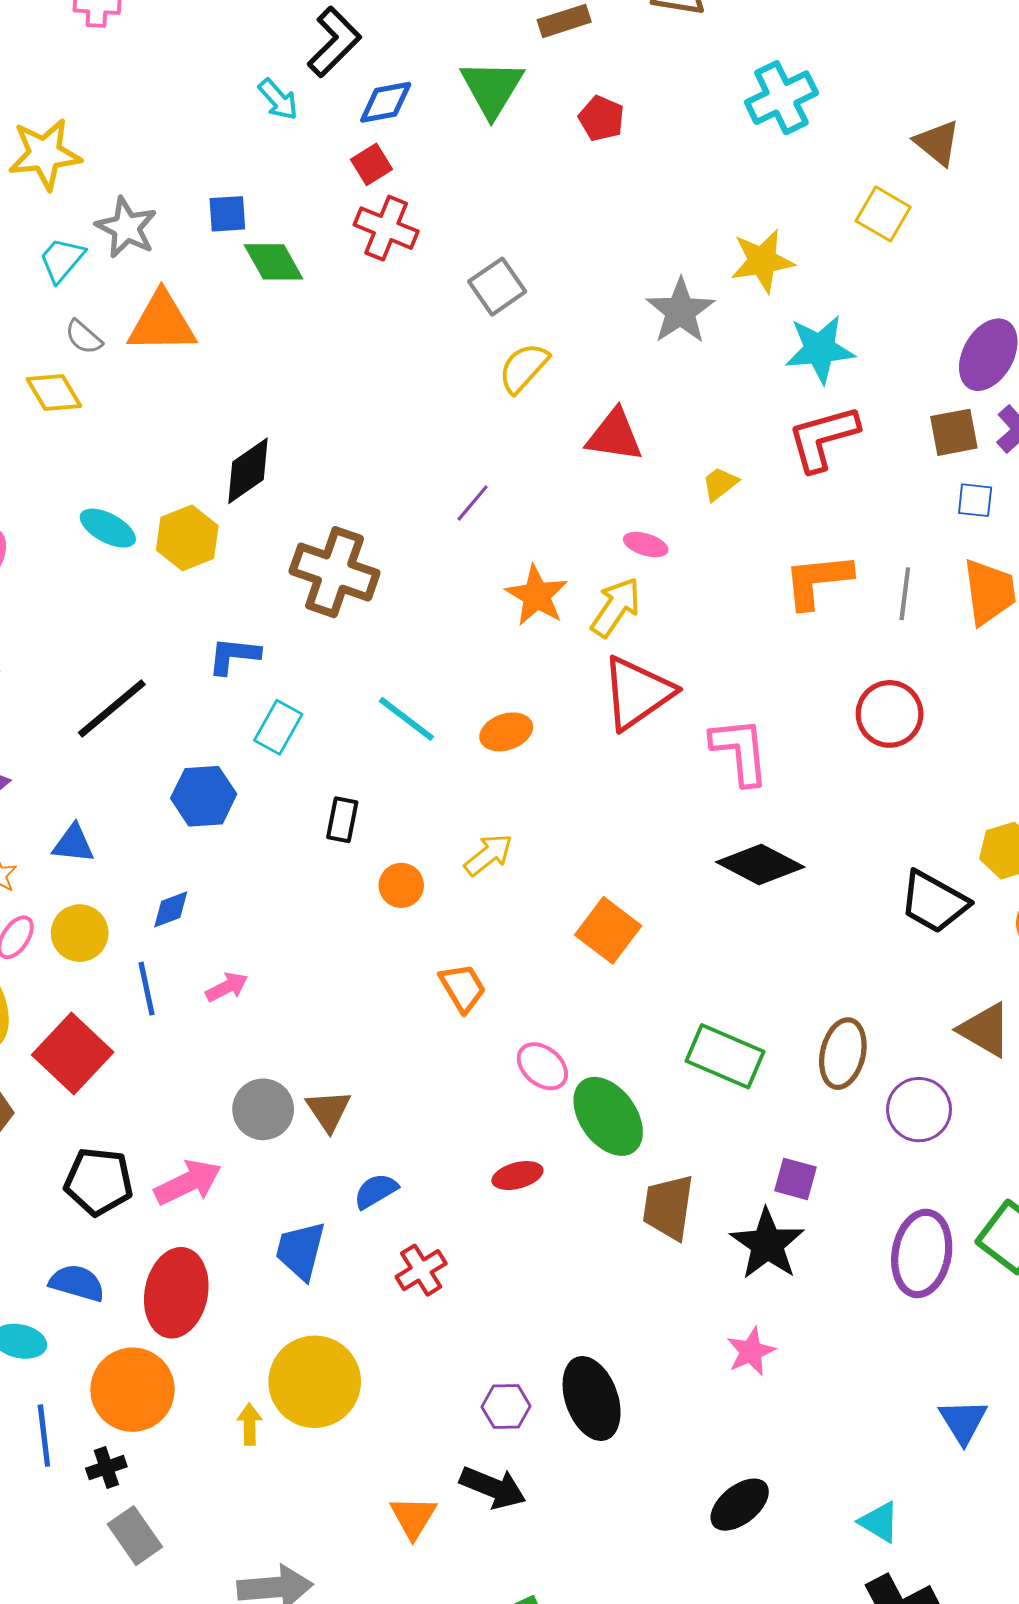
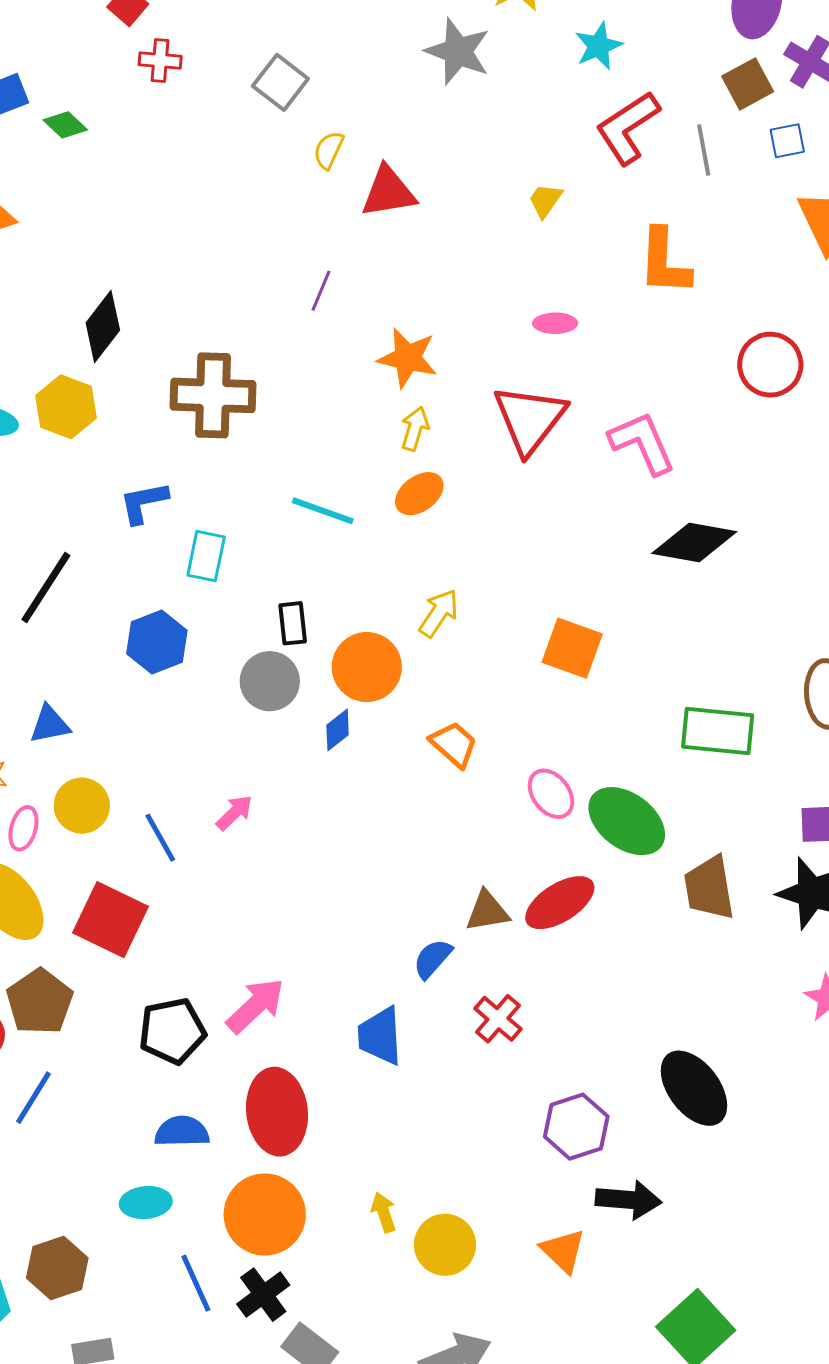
red cross: (386, 228) -> (160, 61), size x0.7
green diamond: (274, 262) -> (65, 125), size x0.7
cyan star: (820, 349) -> (599, 46), size x0.7
yellow semicircle: (524, 368) -> (329, 150), size x0.7
red triangle: (614, 436) -> (388, 192), moved
pink ellipse: (646, 545) -> (555, 323), moved
orange L-shape: (818, 581) -> (664, 262), turned -64
gray line: (905, 594) -> (704, 150), moved
yellow arrow: (616, 607) -> (415, 429), moved, size x0.7
orange circle: (401, 885) -> (367, 667), size x1.6
blue diamond: (171, 909) -> (338, 730), moved
pink ellipse: (542, 1066) -> (551, 794), turned 30
gray circle: (263, 1109) -> (270, 681), moved
brown triangle: (328, 1111) -> (487, 911), moved, turned -48
red ellipse: (517, 1175) -> (560, 903), size x1.5
yellow circle: (315, 1382) -> (445, 1245), moved, size x0.7
purple hexagon: (506, 1406) -> (576, 1127), moved, size x1.4
black cross: (106, 1468) -> (263, 1295), size x1.4

